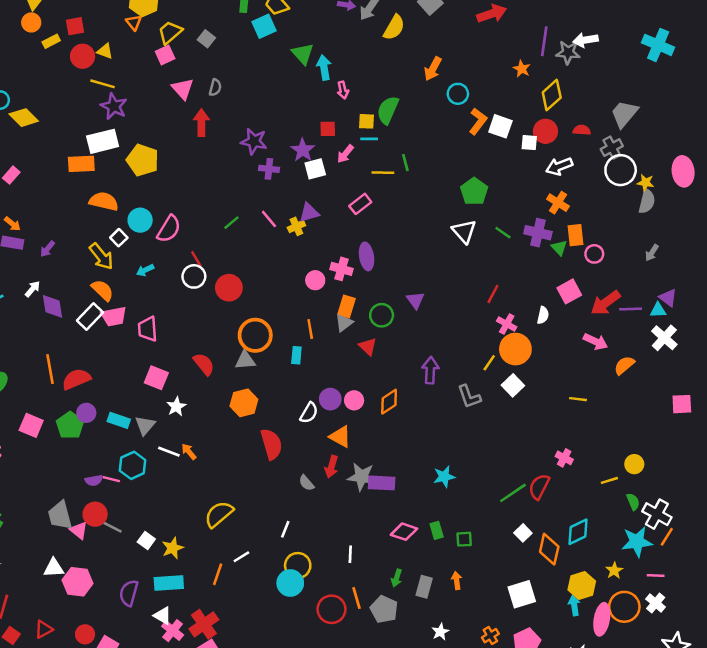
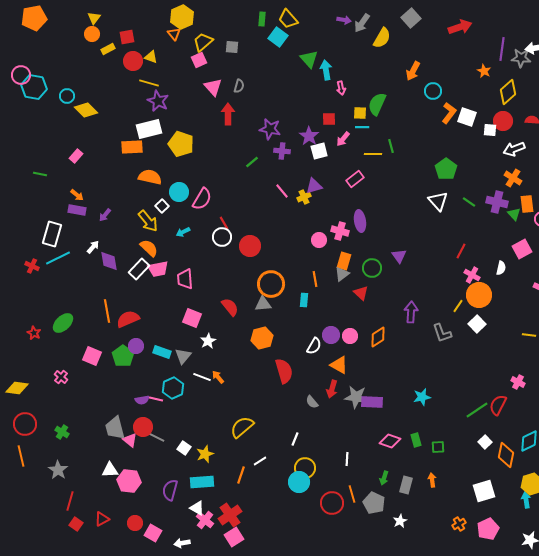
cyan square: (264, 26) -> (278, 37), turned -30
gray square: (206, 39) -> (232, 47), turned -32
green line: (231, 223) -> (252, 162), moved
white star: (440, 632) -> (400, 521), moved

